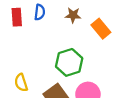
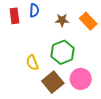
brown star: (73, 15) -> (62, 20), moved
yellow semicircle: (21, 83) -> (32, 63), moved

